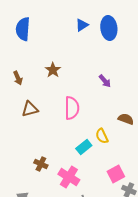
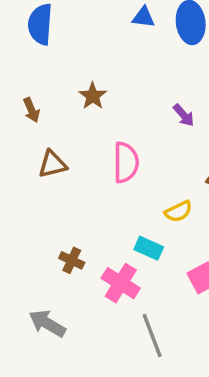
blue triangle: (82, 25) -> (143, 17), turned 40
yellow semicircle: (102, 136) -> (178, 211), turned -91
cyan rectangle: (84, 147) -> (149, 248), moved, turned 63

